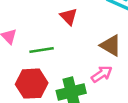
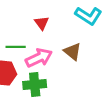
pink arrow: (102, 74) -> (39, 58), moved, size x1.5

